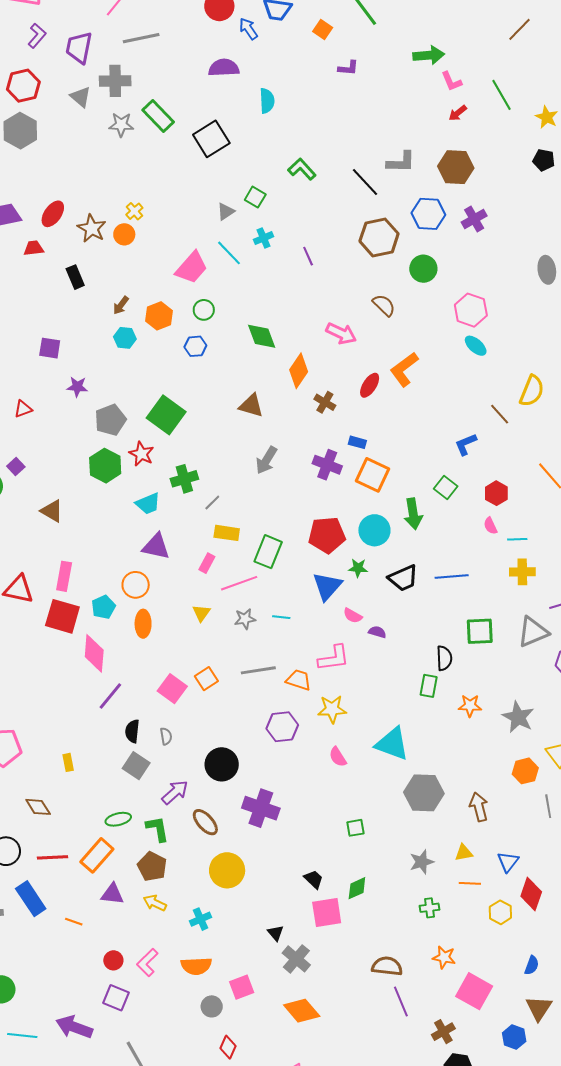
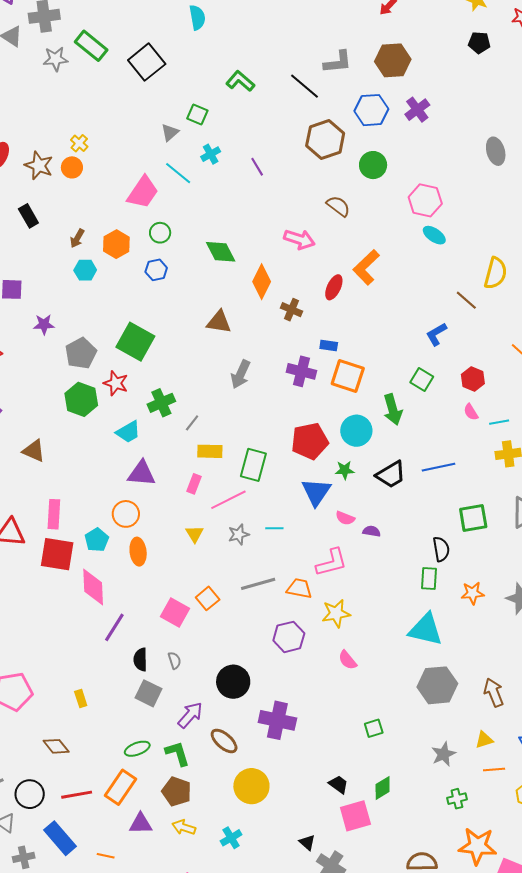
cyan triangle: (392, 744) -> (426, 630), moved
orange star: (444, 957) -> (477, 846), size x1.6

